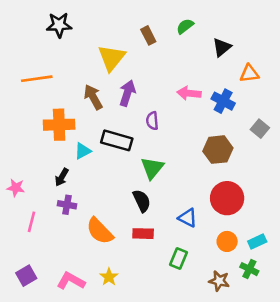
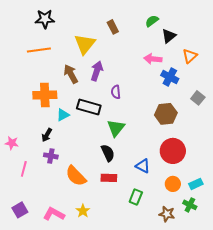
green semicircle: (185, 26) -> (152, 21), moved
orange triangle: (249, 73) -> (190, 56), turned -35
orange line: (37, 79) -> (39, 50), moved
pink arrow: (189, 93) -> (153, 59), moved

